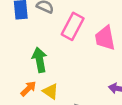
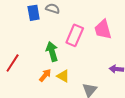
pink rectangle: (73, 26) -> (75, 35), moved

